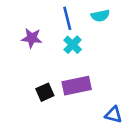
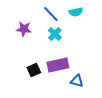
blue line: (67, 18) -> (51, 14), turned -30
blue triangle: (113, 115) -> (77, 81), moved

